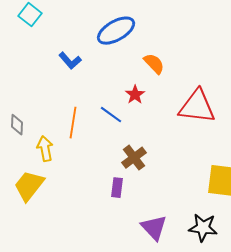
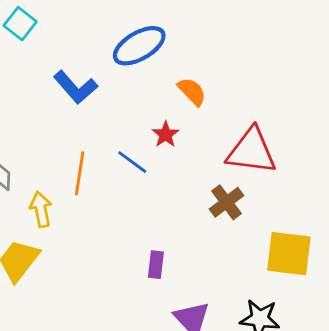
blue L-shape: (70, 61) -> (75, 87), size x1.4
brown cross: (134, 158) -> (227, 202), moved
purple rectangle: (117, 188) -> (156, 265), moved

